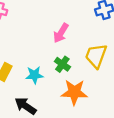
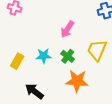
cyan star: (34, 75) -> (44, 56), moved

